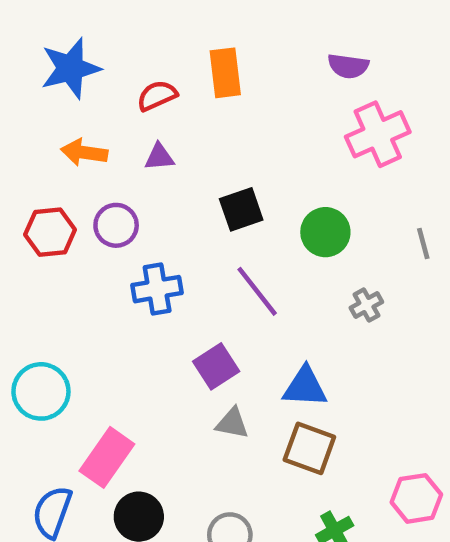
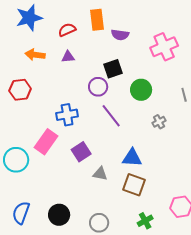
purple semicircle: (348, 66) -> (120, 35), moved
black square: (241, 209) -> (113, 69), moved
purple circle: (116, 225) -> (98, 87), moved
purple square: (216, 366) -> (81, 152), moved
pink rectangle: (107, 457) -> (46, 142), moved

